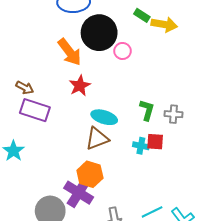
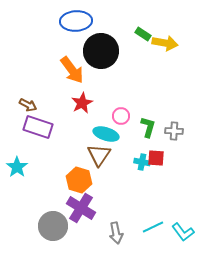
pink circle: (123, 51) -> (121, 116), moved
brown triangle: (97, 139) -> (99, 155), turned -35
orange hexagon: (90, 174) -> (79, 180), moved

